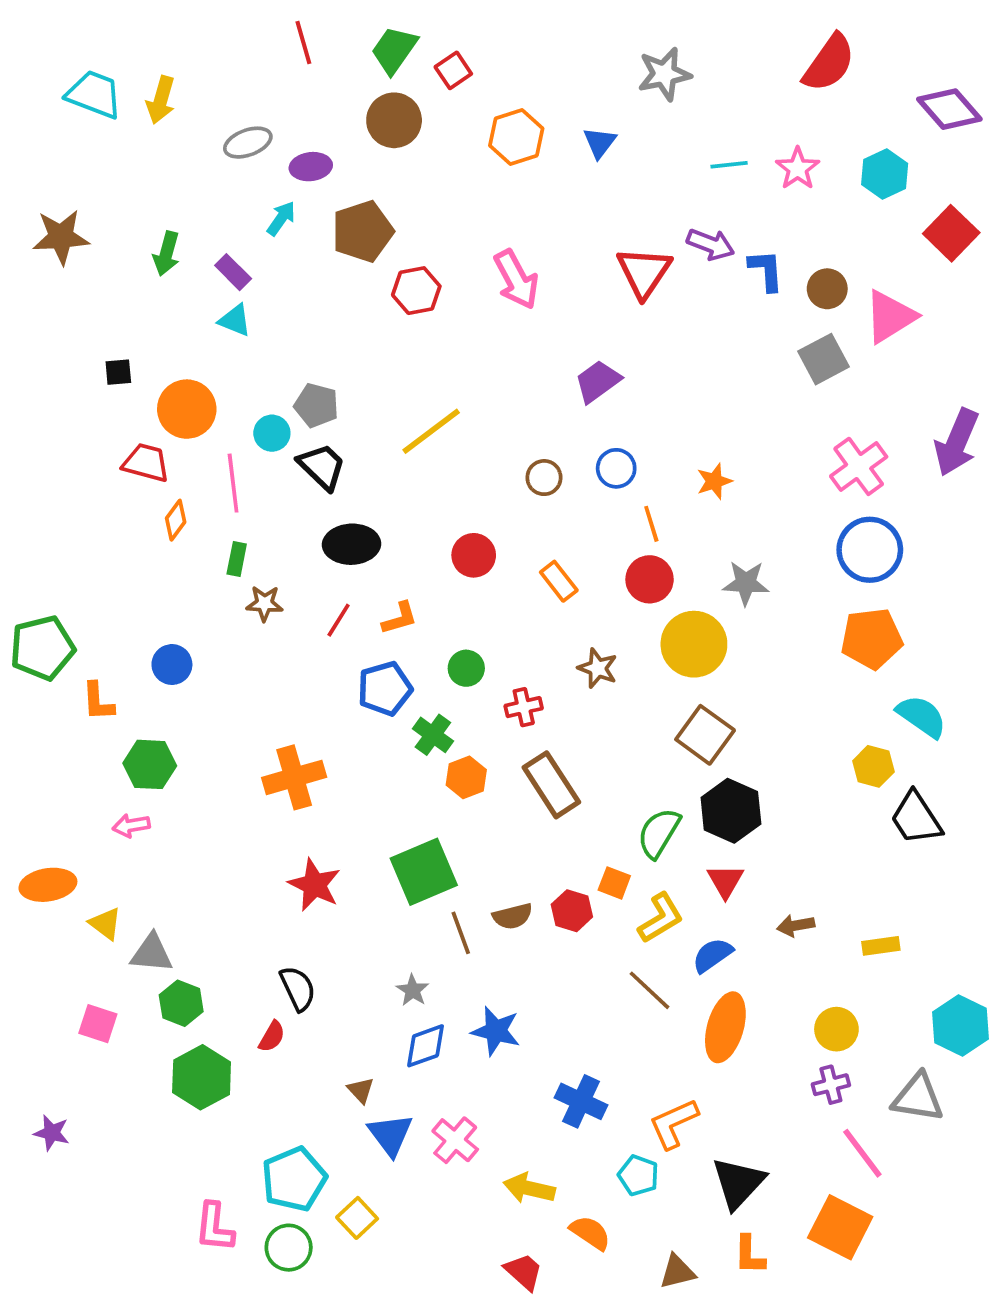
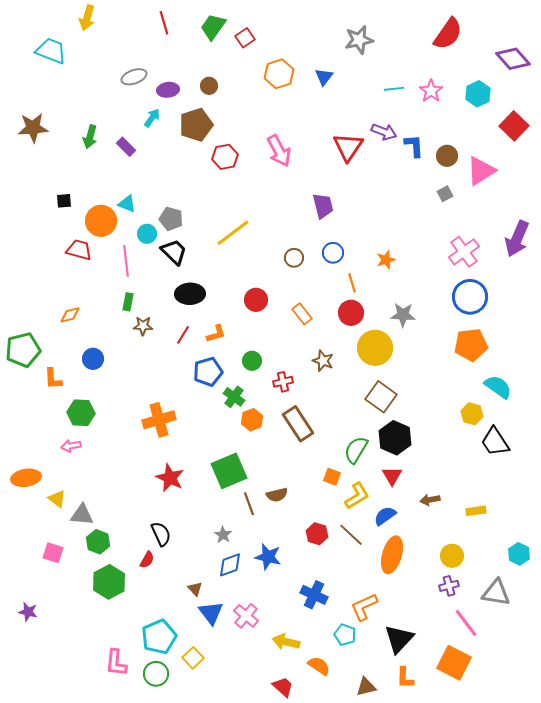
yellow arrow: (161, 100) -> (87, 18), moved
brown circle: (394, 120) -> (209, 86), moved, size x0.6
cyan triangle: (235, 320) -> (127, 204), moved
gray square: (823, 359) -> (445, 194), size x0.6
purple trapezoid: (598, 381) -> (323, 206), turned 112
orange diamond: (176, 520) -> (70, 315), moved, turned 40
red hexagon: (572, 911) -> (317, 534), moved
cyan hexagon: (960, 1025) -> (519, 554), size x0.7

